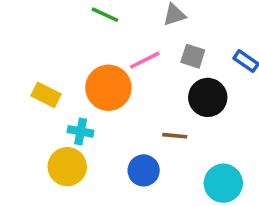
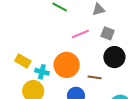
orange circle: (108, 88) -> (67, 65), moved
yellow rectangle: (46, 95) -> (23, 61), moved

